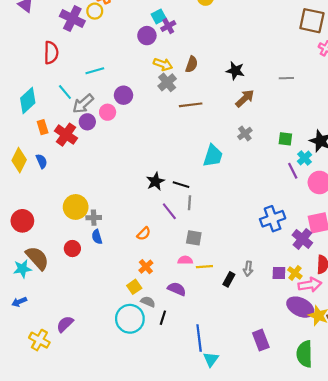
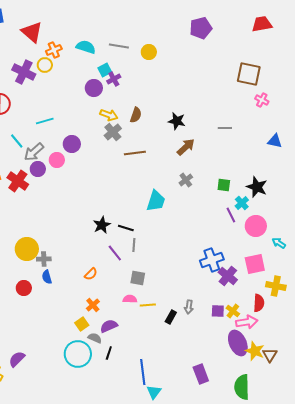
purple cross: (302, 239) -> (228, 276), moved
purple semicircle: (177, 289) -> (109, 326), moved, turned -48
purple ellipse: (300, 307) -> (238, 343), turned 40

